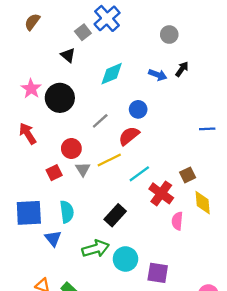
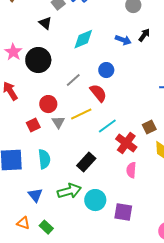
red semicircle: (129, 136) -> (98, 93), turned 90
pink semicircle: (177, 221) -> (131, 170), moved
blue triangle: (53, 238) -> (35, 195), moved

